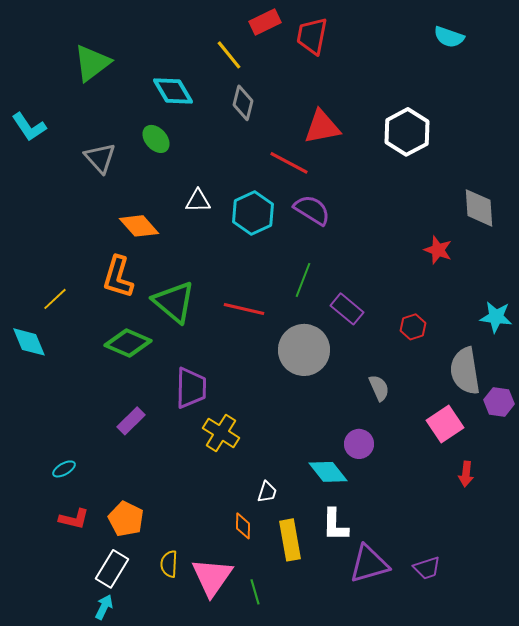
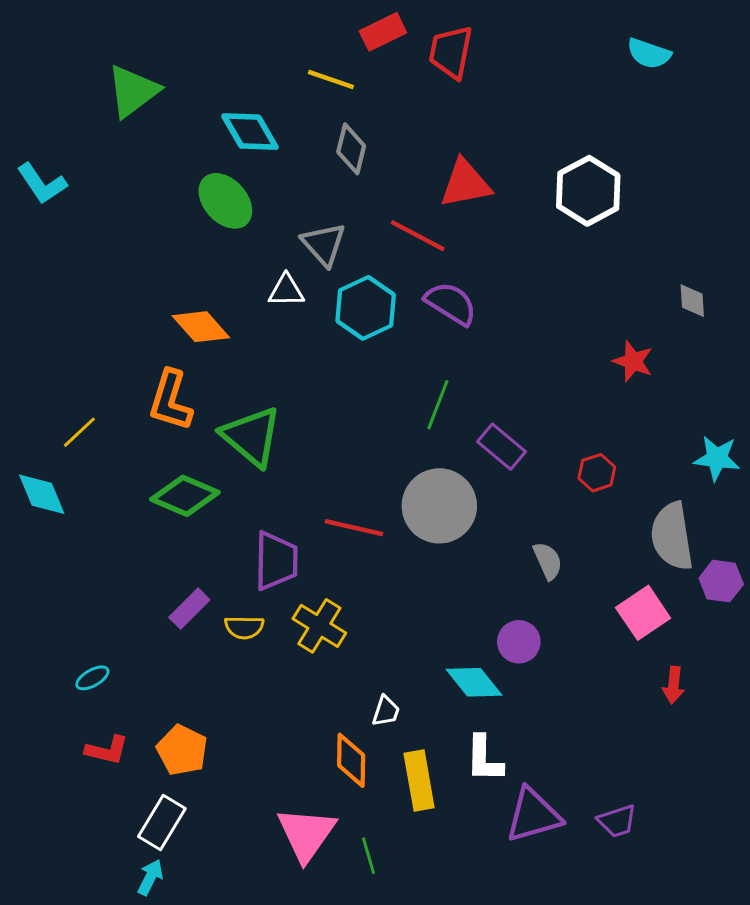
yellow line: (229, 55) -> (331, 80), turned -32
green ellipse: (156, 139) -> (225, 201), size x1.4
gray triangle: (100, 158) -> (324, 244), moved
gray diamond: (479, 208) -> (692, 301), size x0.6
red line: (244, 309) -> (354, 528), moved
orange diamond: (243, 526) -> (351, 760), size x1.4
yellow semicircle: (169, 564) -> (244, 627), moved, turned -92

